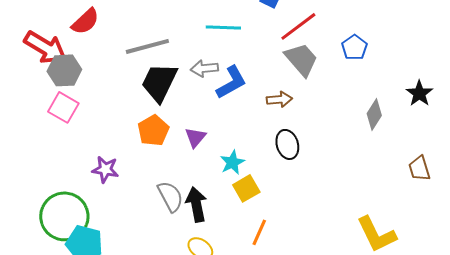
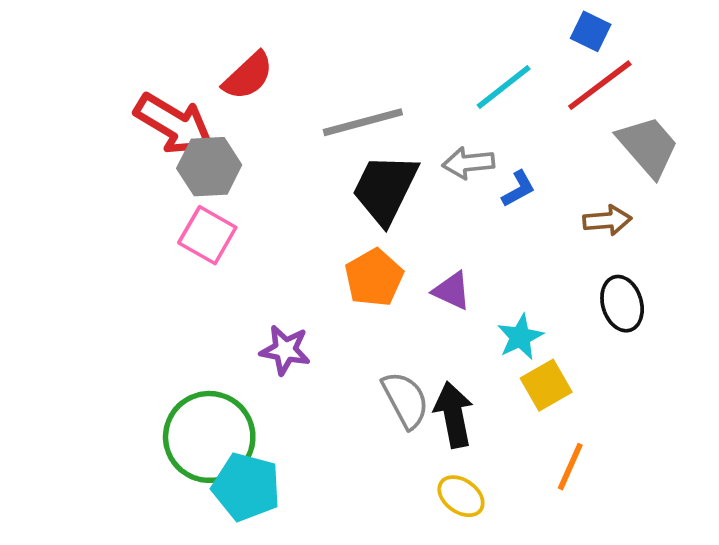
red line: (298, 26) -> (600, 85), moved
cyan line: (223, 27) -> (504, 87), turned -40
blue L-shape: (231, 82) -> (518, 189), size x0.6
purple triangle: (195, 137) -> (452, 291), turned -45

